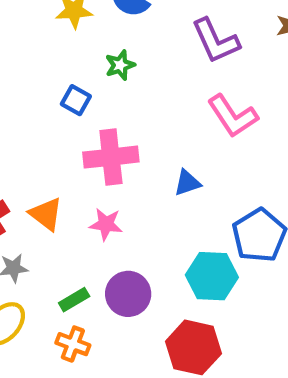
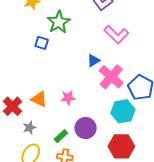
green star: (120, 65) -> (59, 22), size x1.6
pink cross: (111, 157) -> (111, 77), moved, turned -30
blue triangle: (187, 183) -> (93, 61), moved

